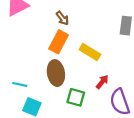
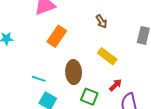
brown arrow: (62, 18) -> (101, 21), moved
orange rectangle: (59, 42) -> (57, 36), moved

